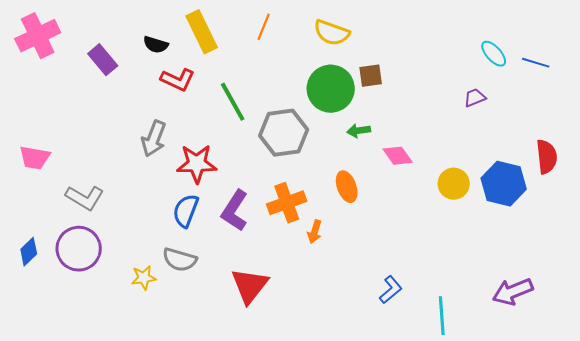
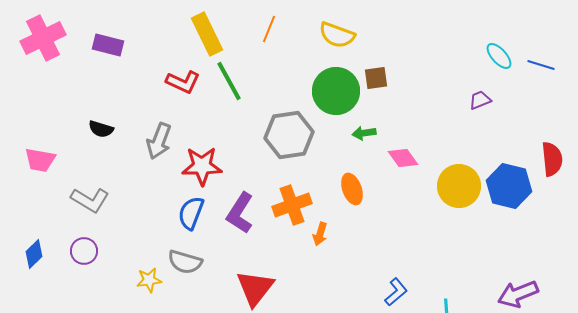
black semicircle: (156, 45) -> (101, 129), moved
purple rectangle: (103, 60) -> (108, 45), moved, turned -36
green line: (233, 102) -> (229, 81), moved
yellow circle: (454, 184) -> (459, 186), size x1.4
purple circle: (79, 249) -> (84, 251), size x0.6

